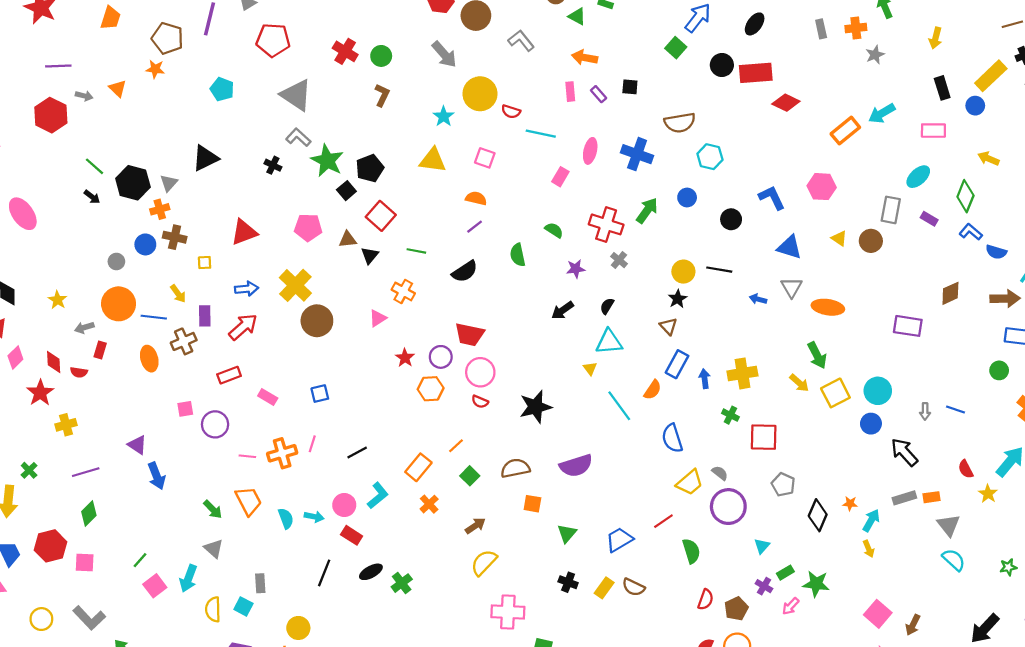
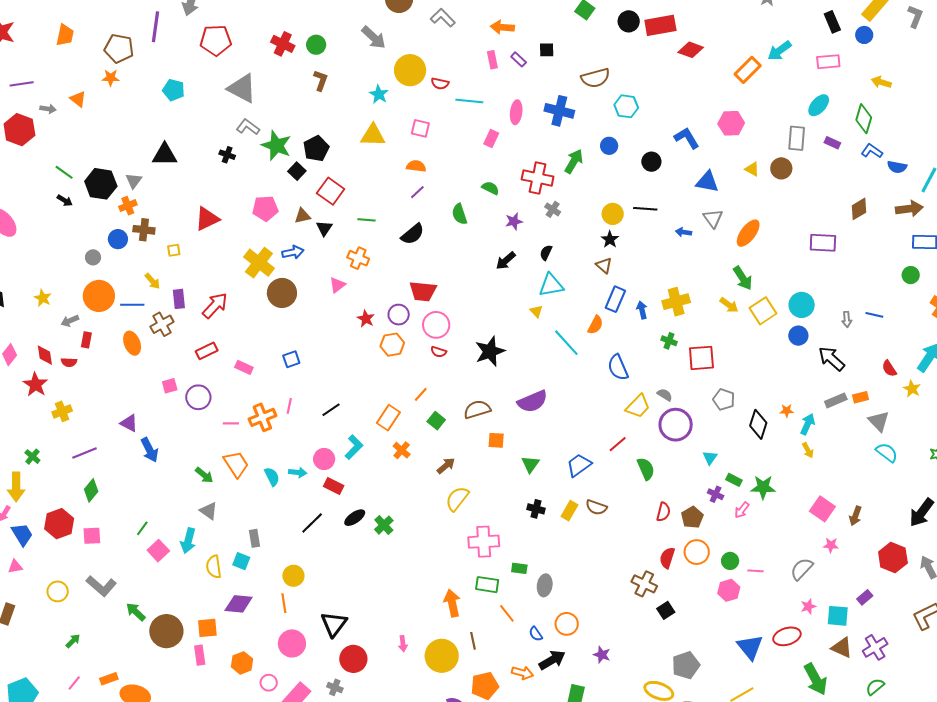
black triangle: (205, 158) -> (165, 155), turned 32
blue arrow: (247, 289) -> (293, 252), moved
orange ellipse: (828, 307) -> (748, 233), turned -56
black line: (324, 573) -> (312, 523), turned 30
green rectangle: (785, 573) -> (734, 480), turned 63

